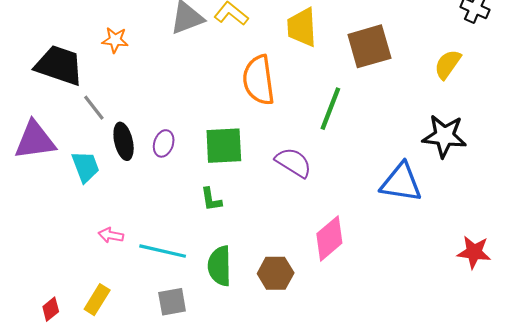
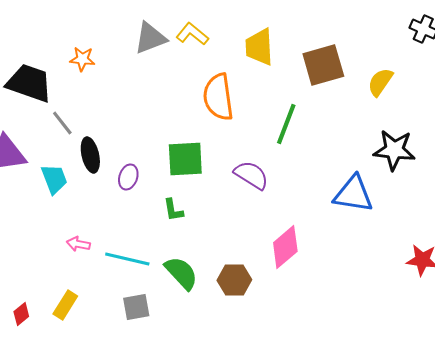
yellow semicircle: (448, 64) -> (380, 82), moved
purple ellipse: (164, 143) -> (128, 177), moved
green semicircle: (220, 266) -> (181, 273), turned 138

